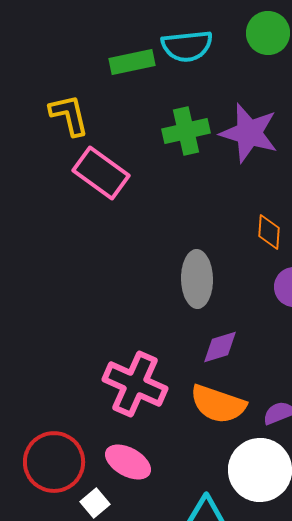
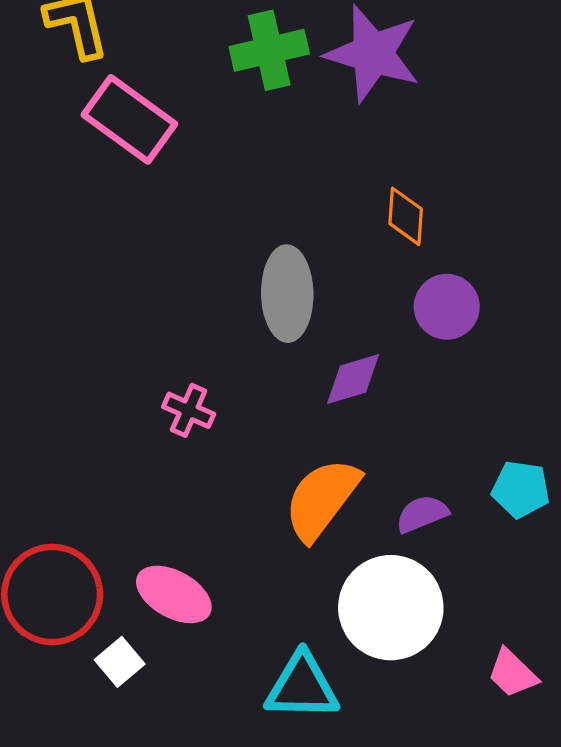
purple diamond: (220, 347) -> (353, 379), moved
pink cross: (135, 384) -> (189, 410), moved, size x0.5
orange semicircle: (218, 404) -> (322, 499), turned 108

